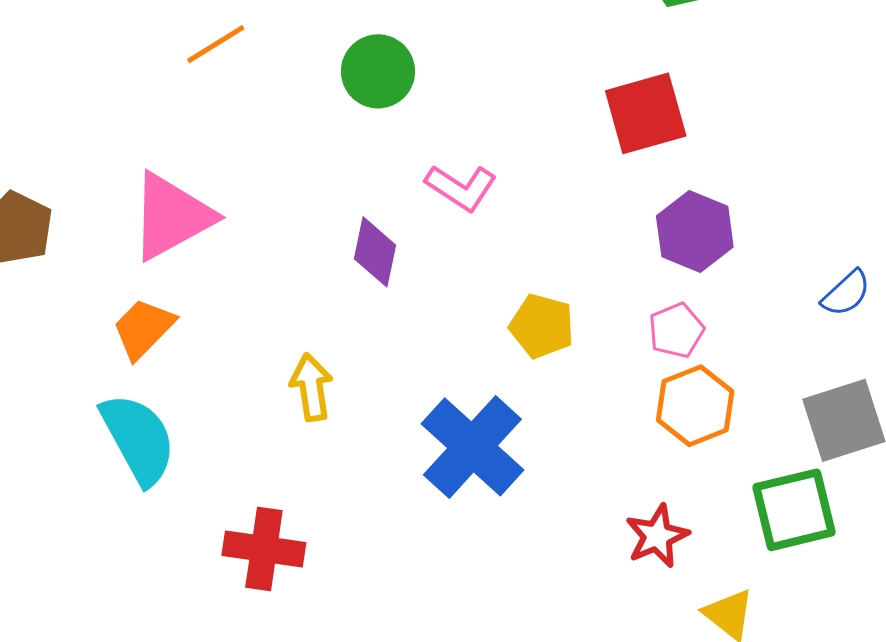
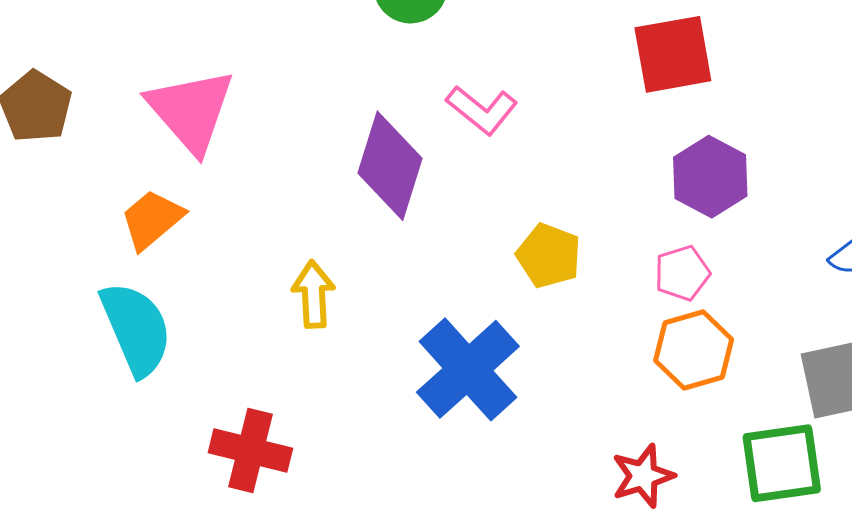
pink triangle: (172, 216) -> (191, 111), turned -48
purple diamond: (375, 252) -> (390, 166), size x1.5

